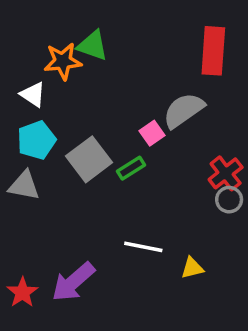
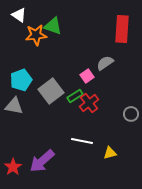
white triangle: (33, 95) -> (19, 15), moved
gray semicircle: (184, 110) -> (105, 63), size x0.7
red cross: (226, 173) -> (89, 103), moved

